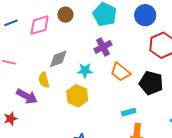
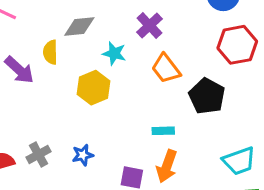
purple cross: (103, 47) -> (150, 25), turned -30

